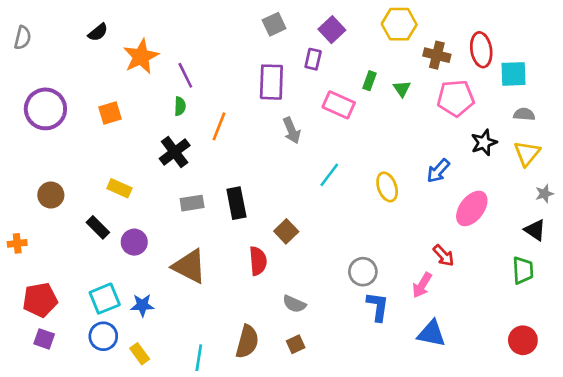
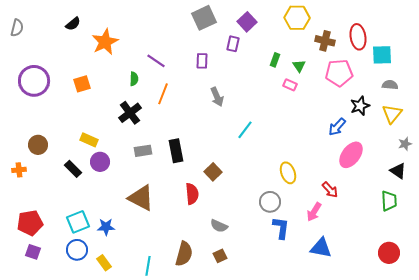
gray square: (274, 24) -> (204, 18), size x1.4
purple line: (185, 75) -> (156, 61), moved, turned -30
purple rectangle: (271, 82) -> (202, 61), size x0.6
pink rectangle: (339, 105) -> (290, 85), moved, size x0.6
blue arrow: (438, 171) -> (337, 127), moved
yellow ellipse: (387, 187) -> (288, 173), moved
purple circle: (134, 242) -> (100, 162), moved
orange cross: (17, 243) -> (19, 170), moved

